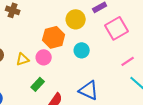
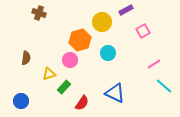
pink square: (117, 28) -> (143, 31), size x0.6
yellow triangle: (23, 59) -> (49, 74), moved

